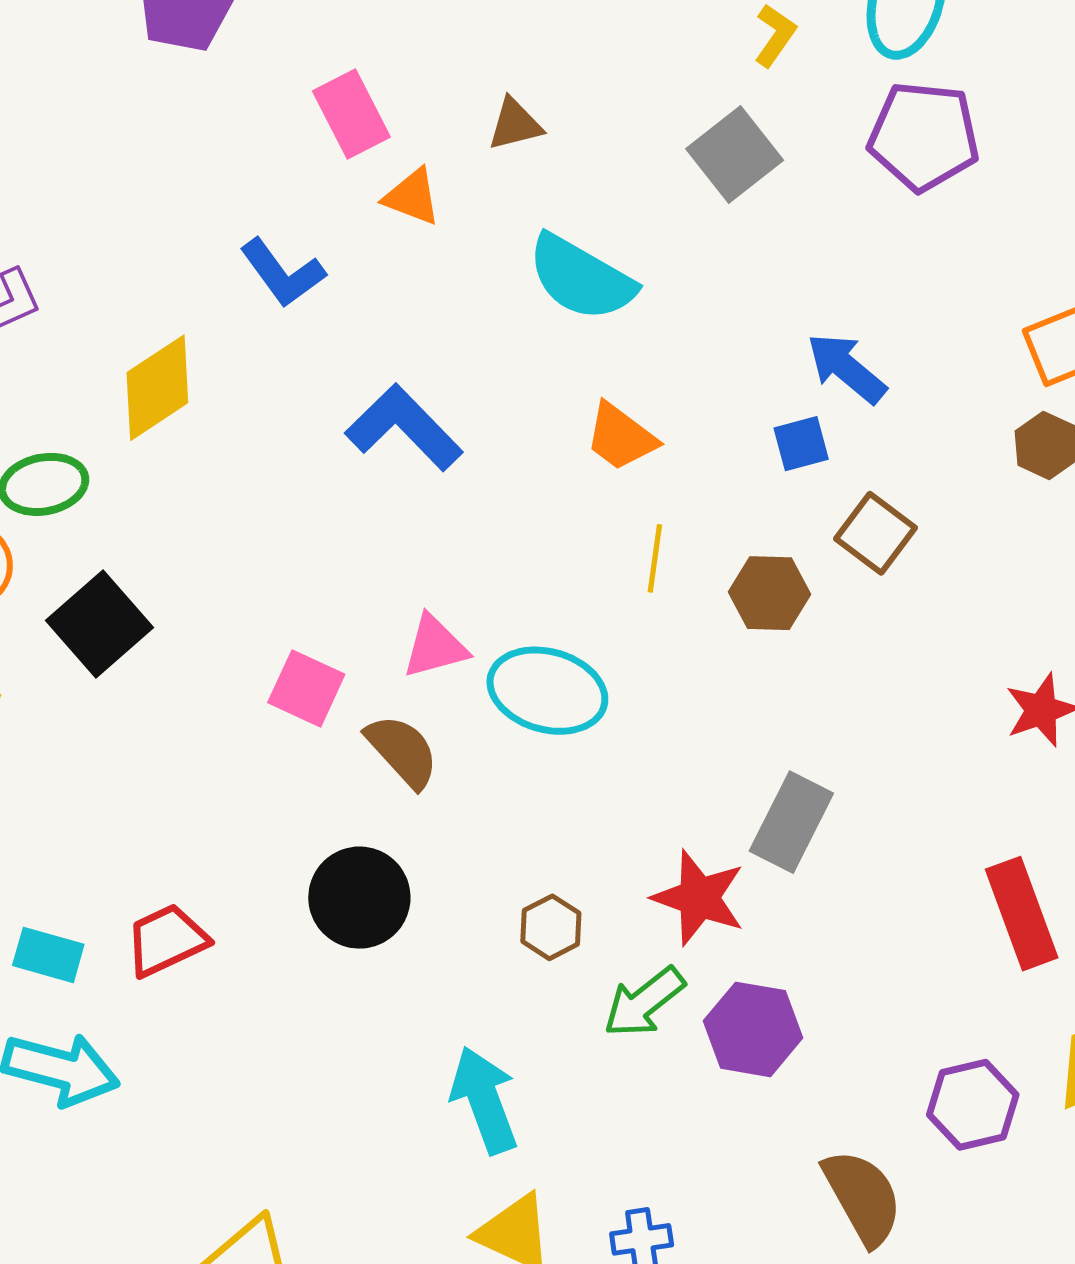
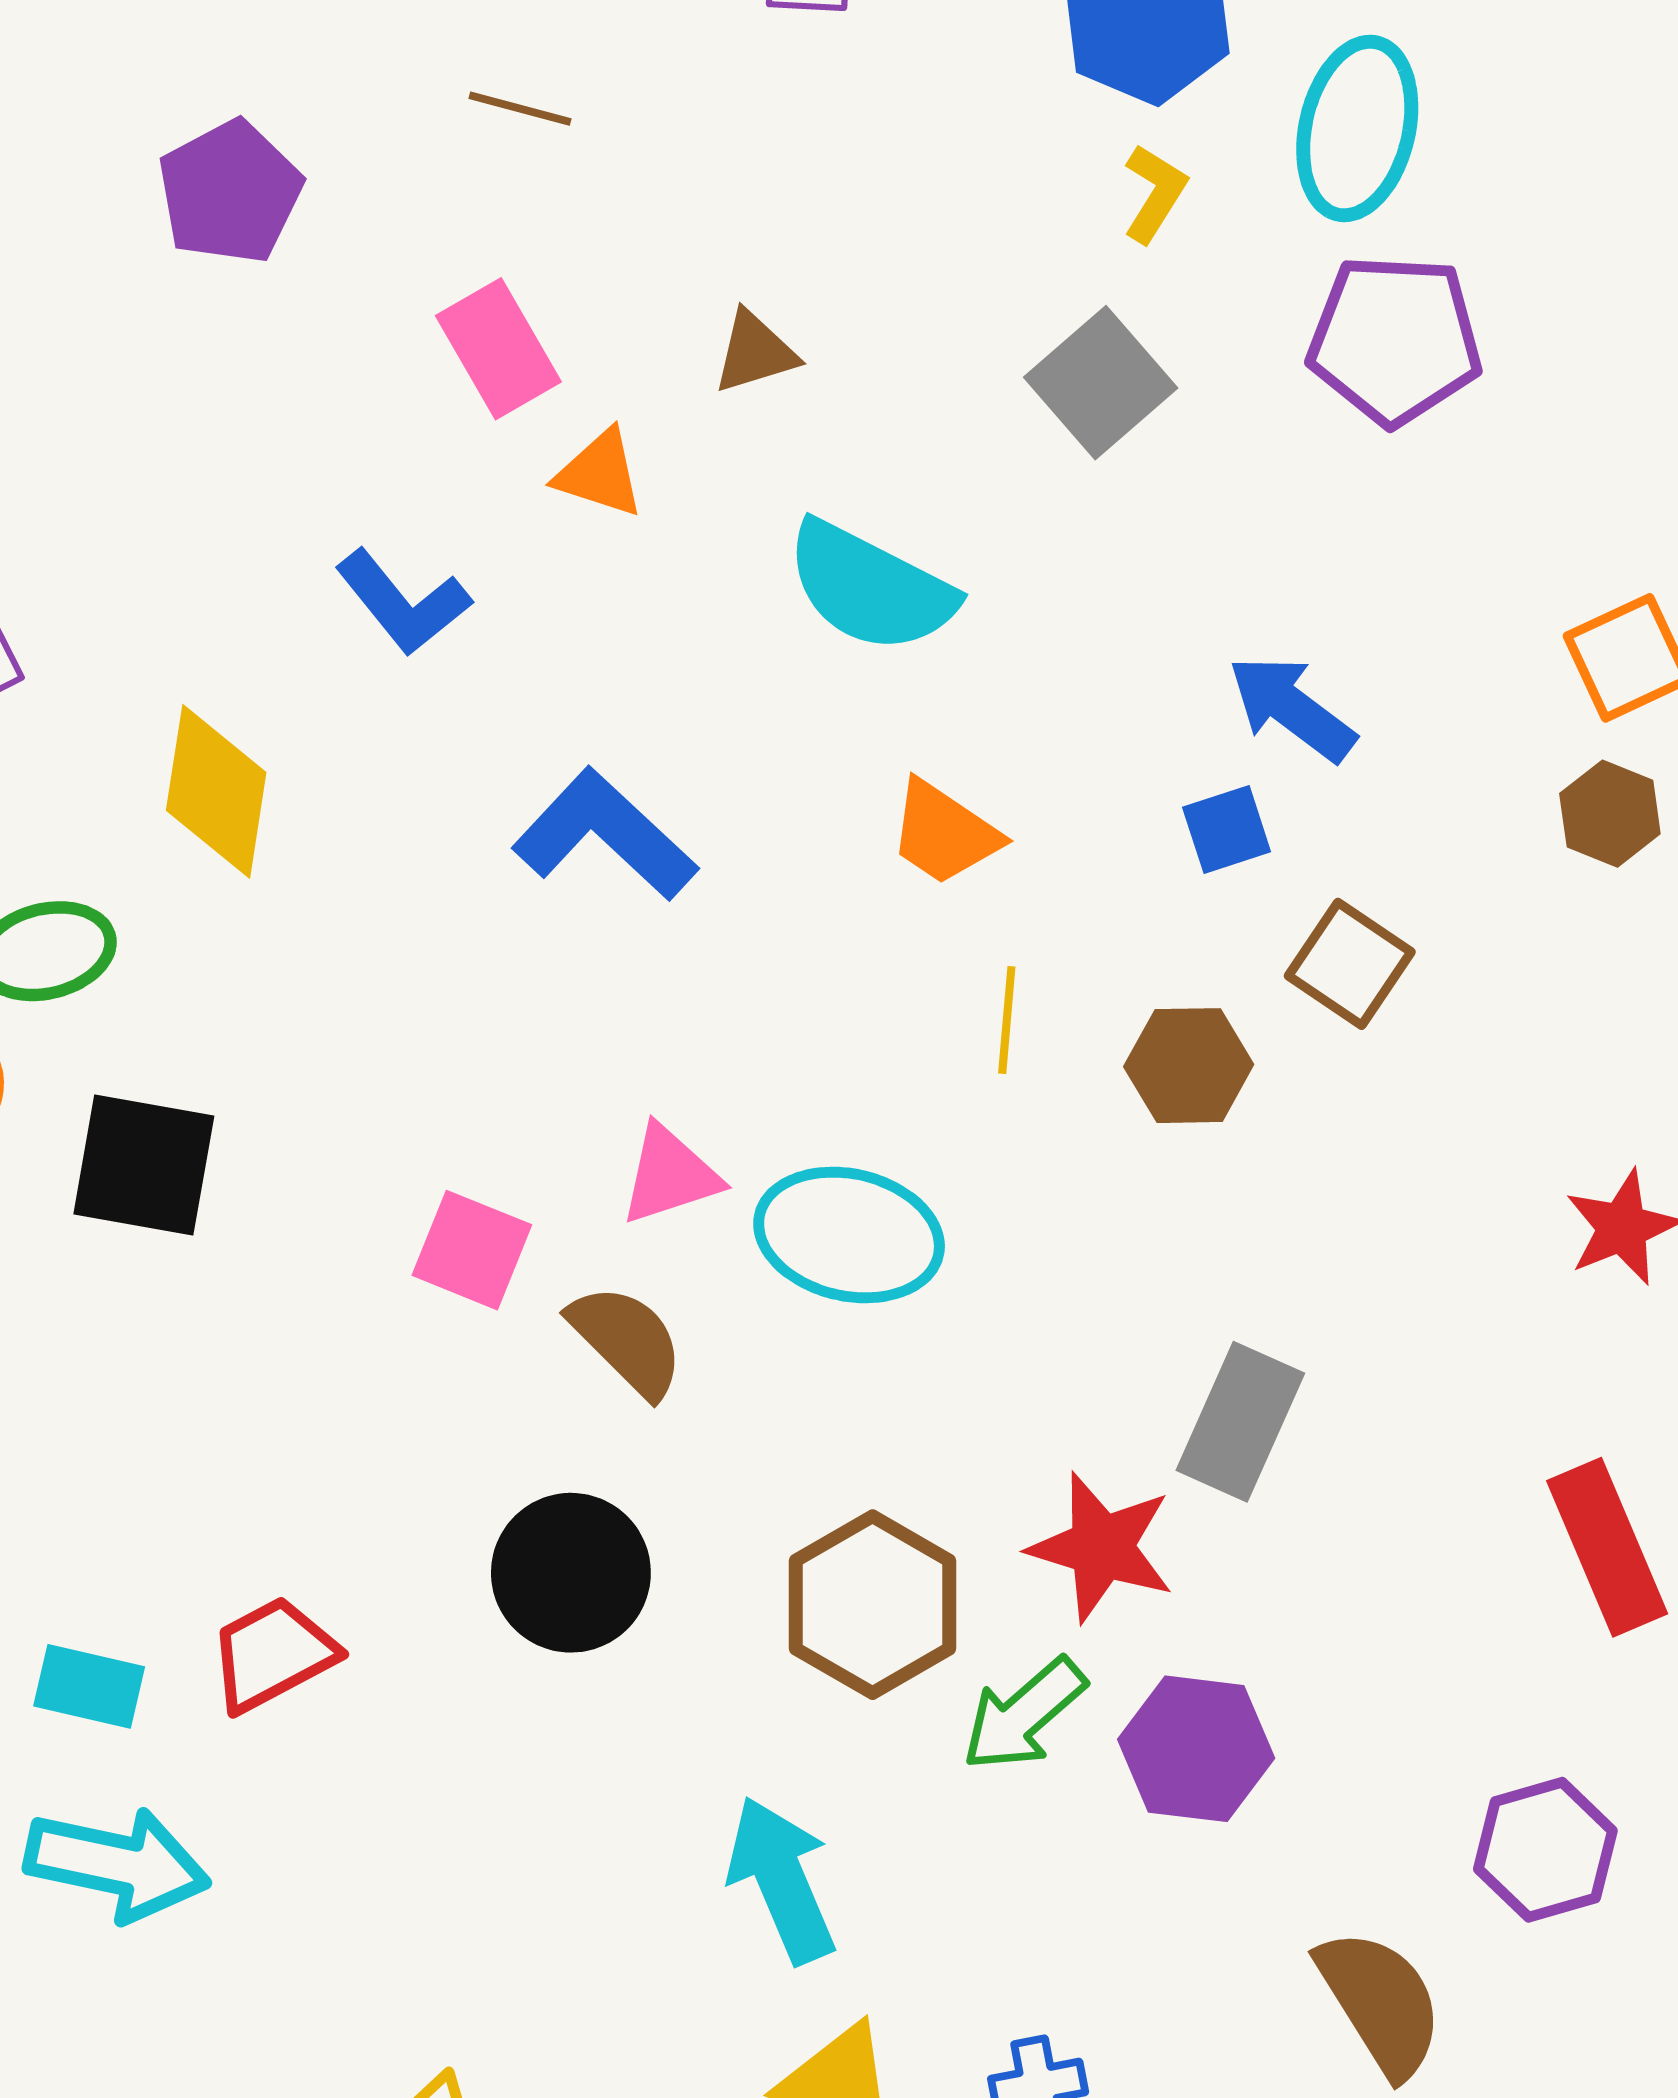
yellow diamond: (157, 388) -> (216, 791), turned -45
black square: (100, 624) -> (144, 1165), turned -36
brown hexagon: (551, 927) -> (873, 1605), size x1.8

